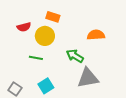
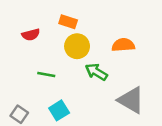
yellow circle: (45, 36) -> (77, 46), moved
gray triangle: (88, 78) -> (131, 100), moved, turned 40

